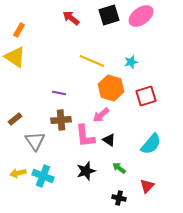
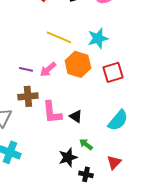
cyan star: (131, 62) -> (98, 38), size x1.5
pink arrow: (101, 115) -> (48, 69), moved
black star: (86, 171) -> (68, 157), moved

